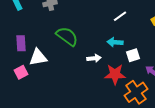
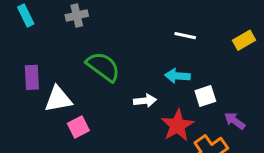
white line: (120, 16) -> (185, 36), turned 48
pink square: (21, 72) -> (78, 127), moved
red star: (115, 74) -> (177, 125), turned -30

